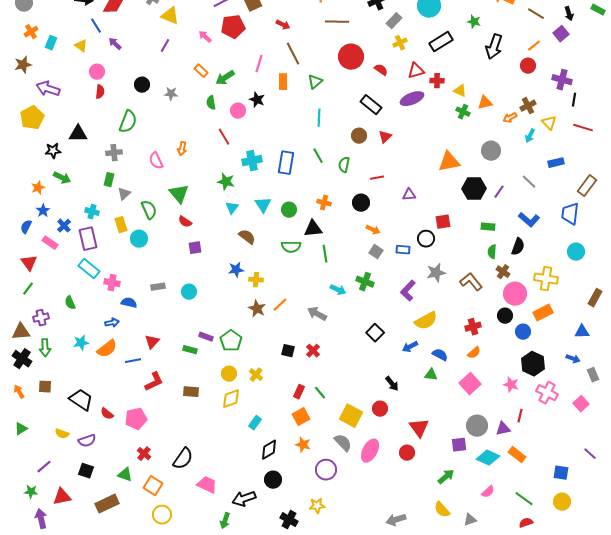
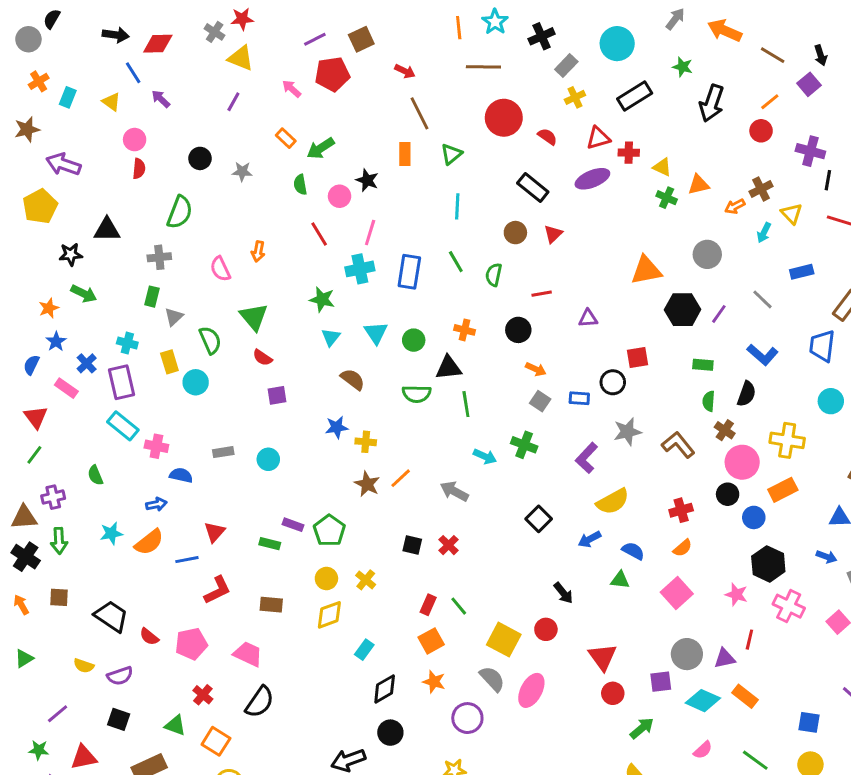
pink line: (259, 64) -> (370, 233), moved
red circle: (407, 453) -> (613, 693), moved
pink trapezoid: (207, 485) -> (248, 654), moved

